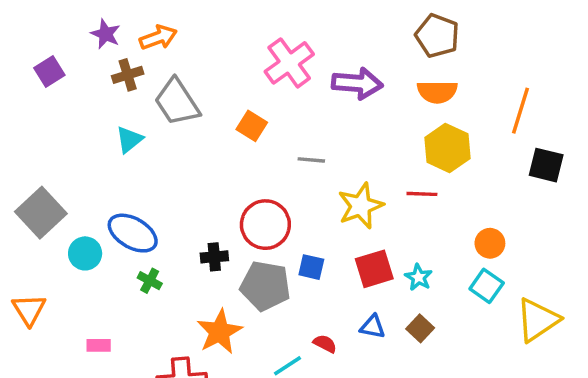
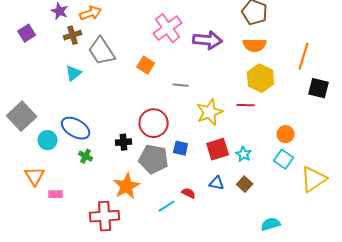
orange triangle: (29, 310) -> (35, 176), moved

